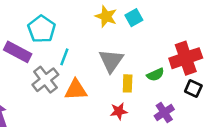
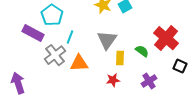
red cross: (186, 58) -> (166, 38), turned -30
green semicircle: (155, 75) -> (142, 51), turned -120
black square: (193, 88) -> (180, 66), moved

